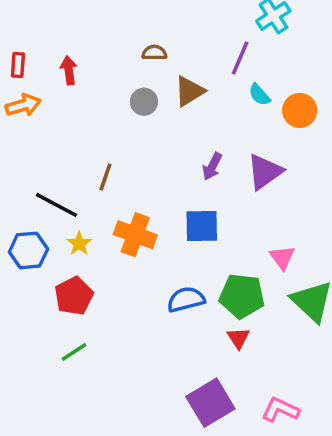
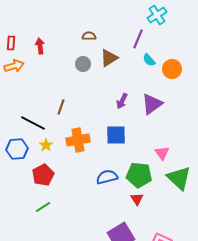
orange cross: (135, 235) -> (78, 140), turned -30

